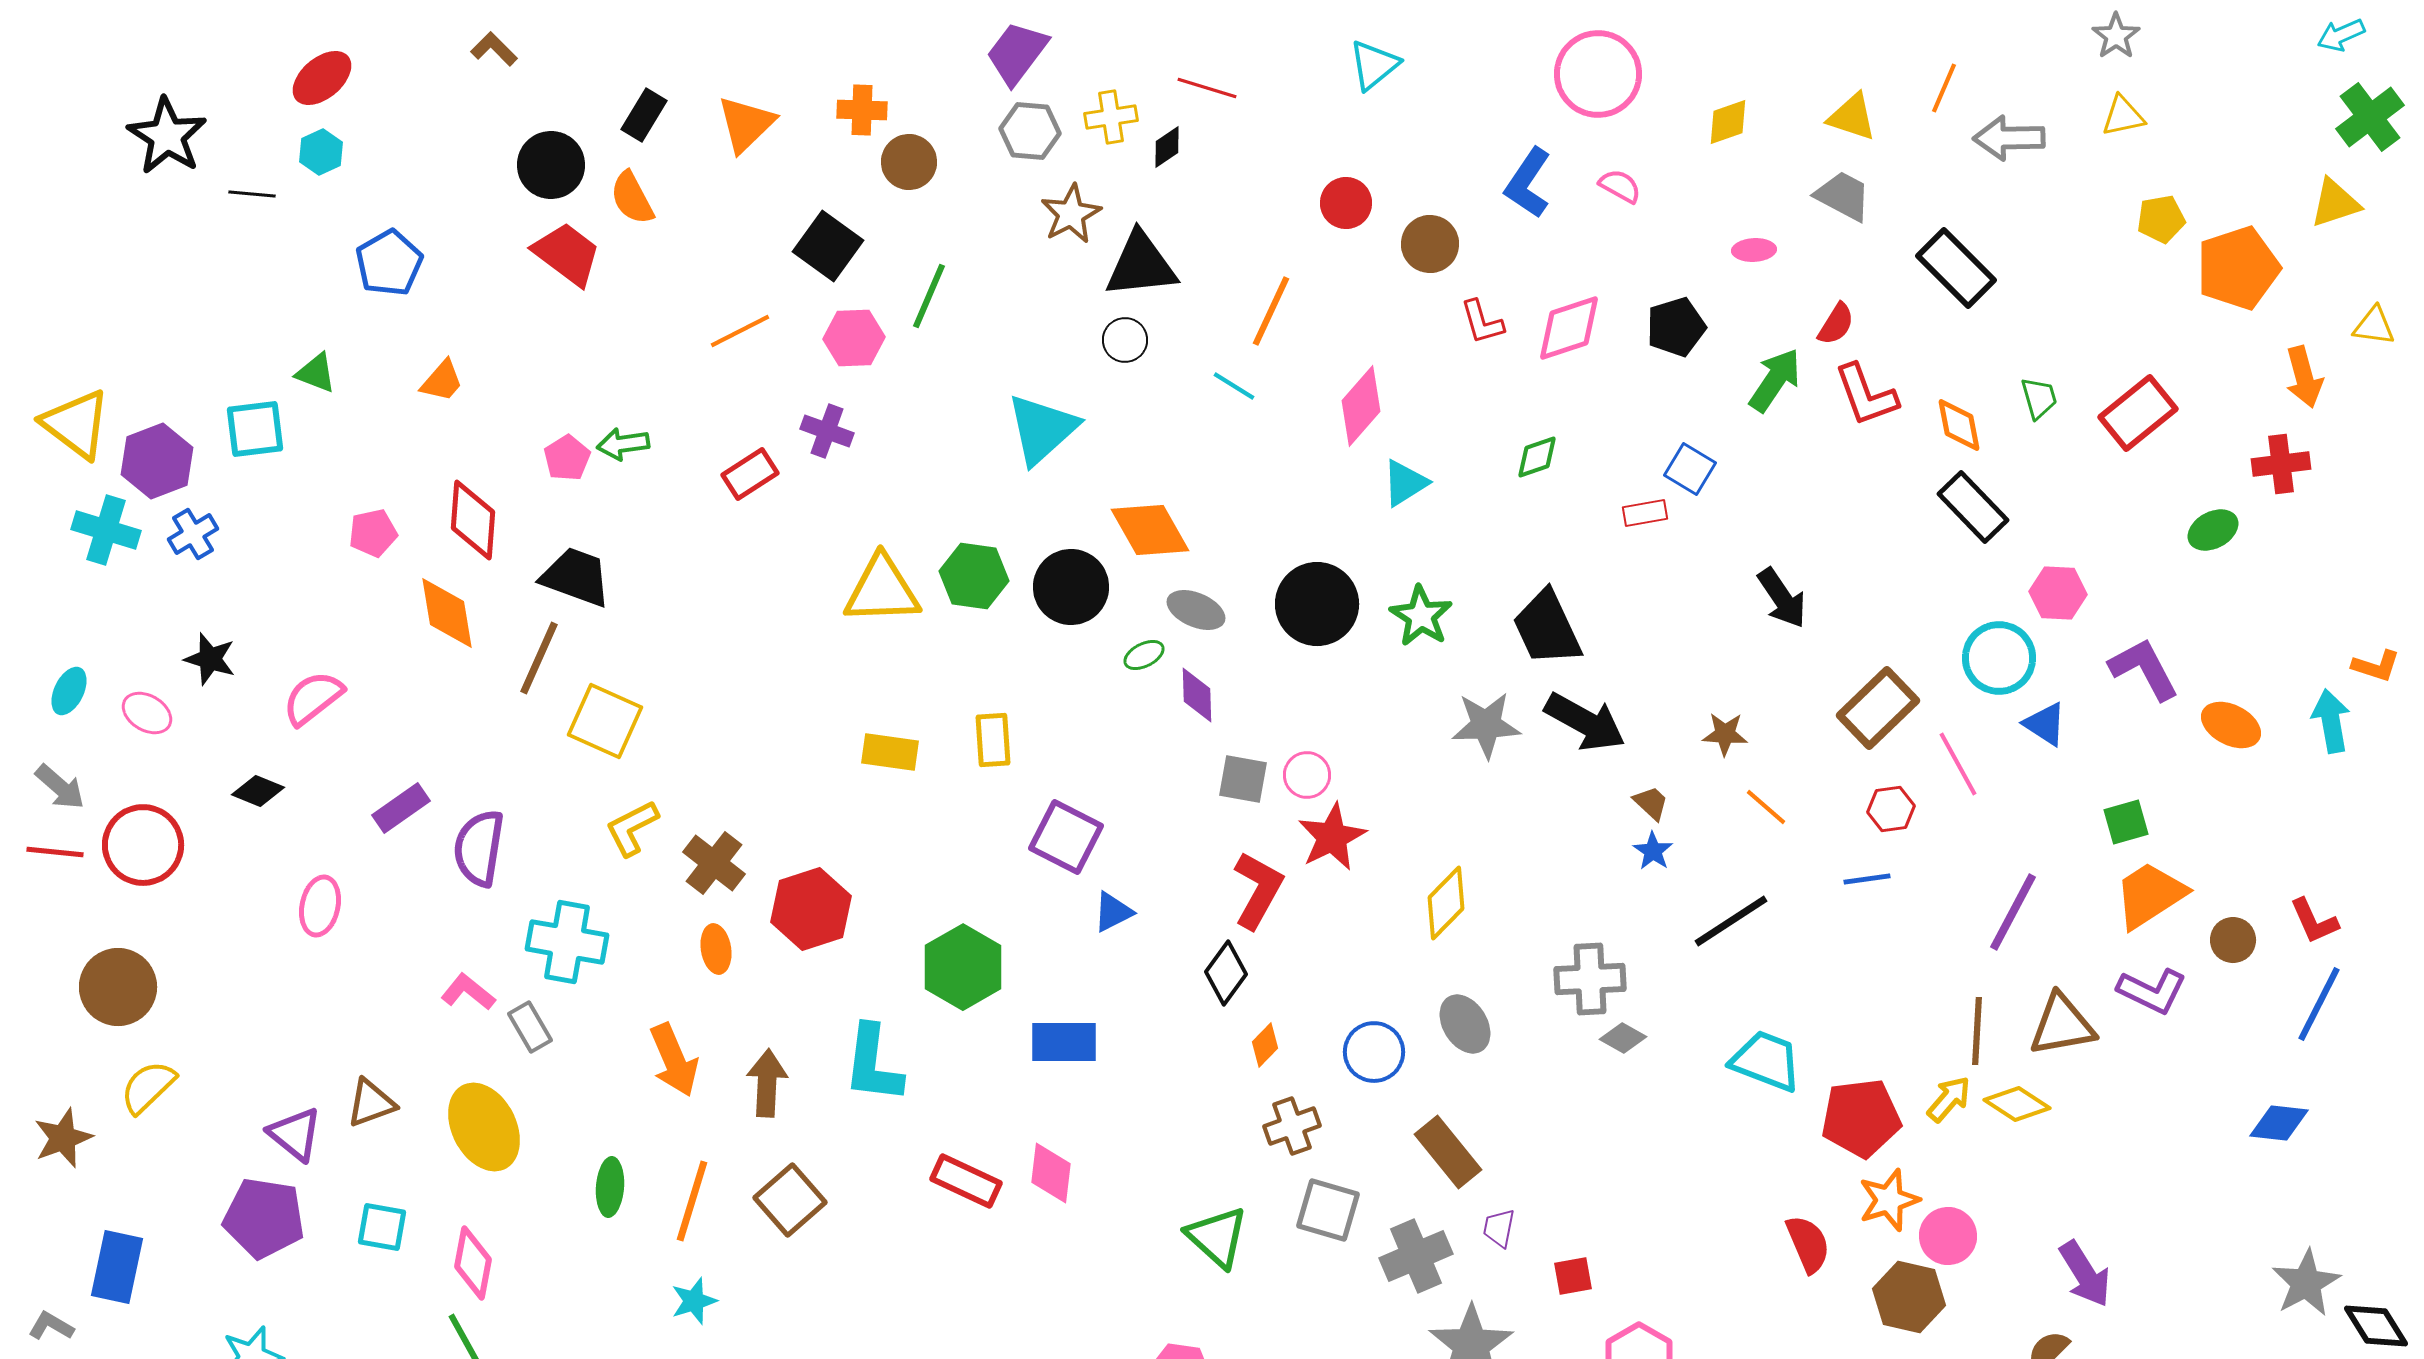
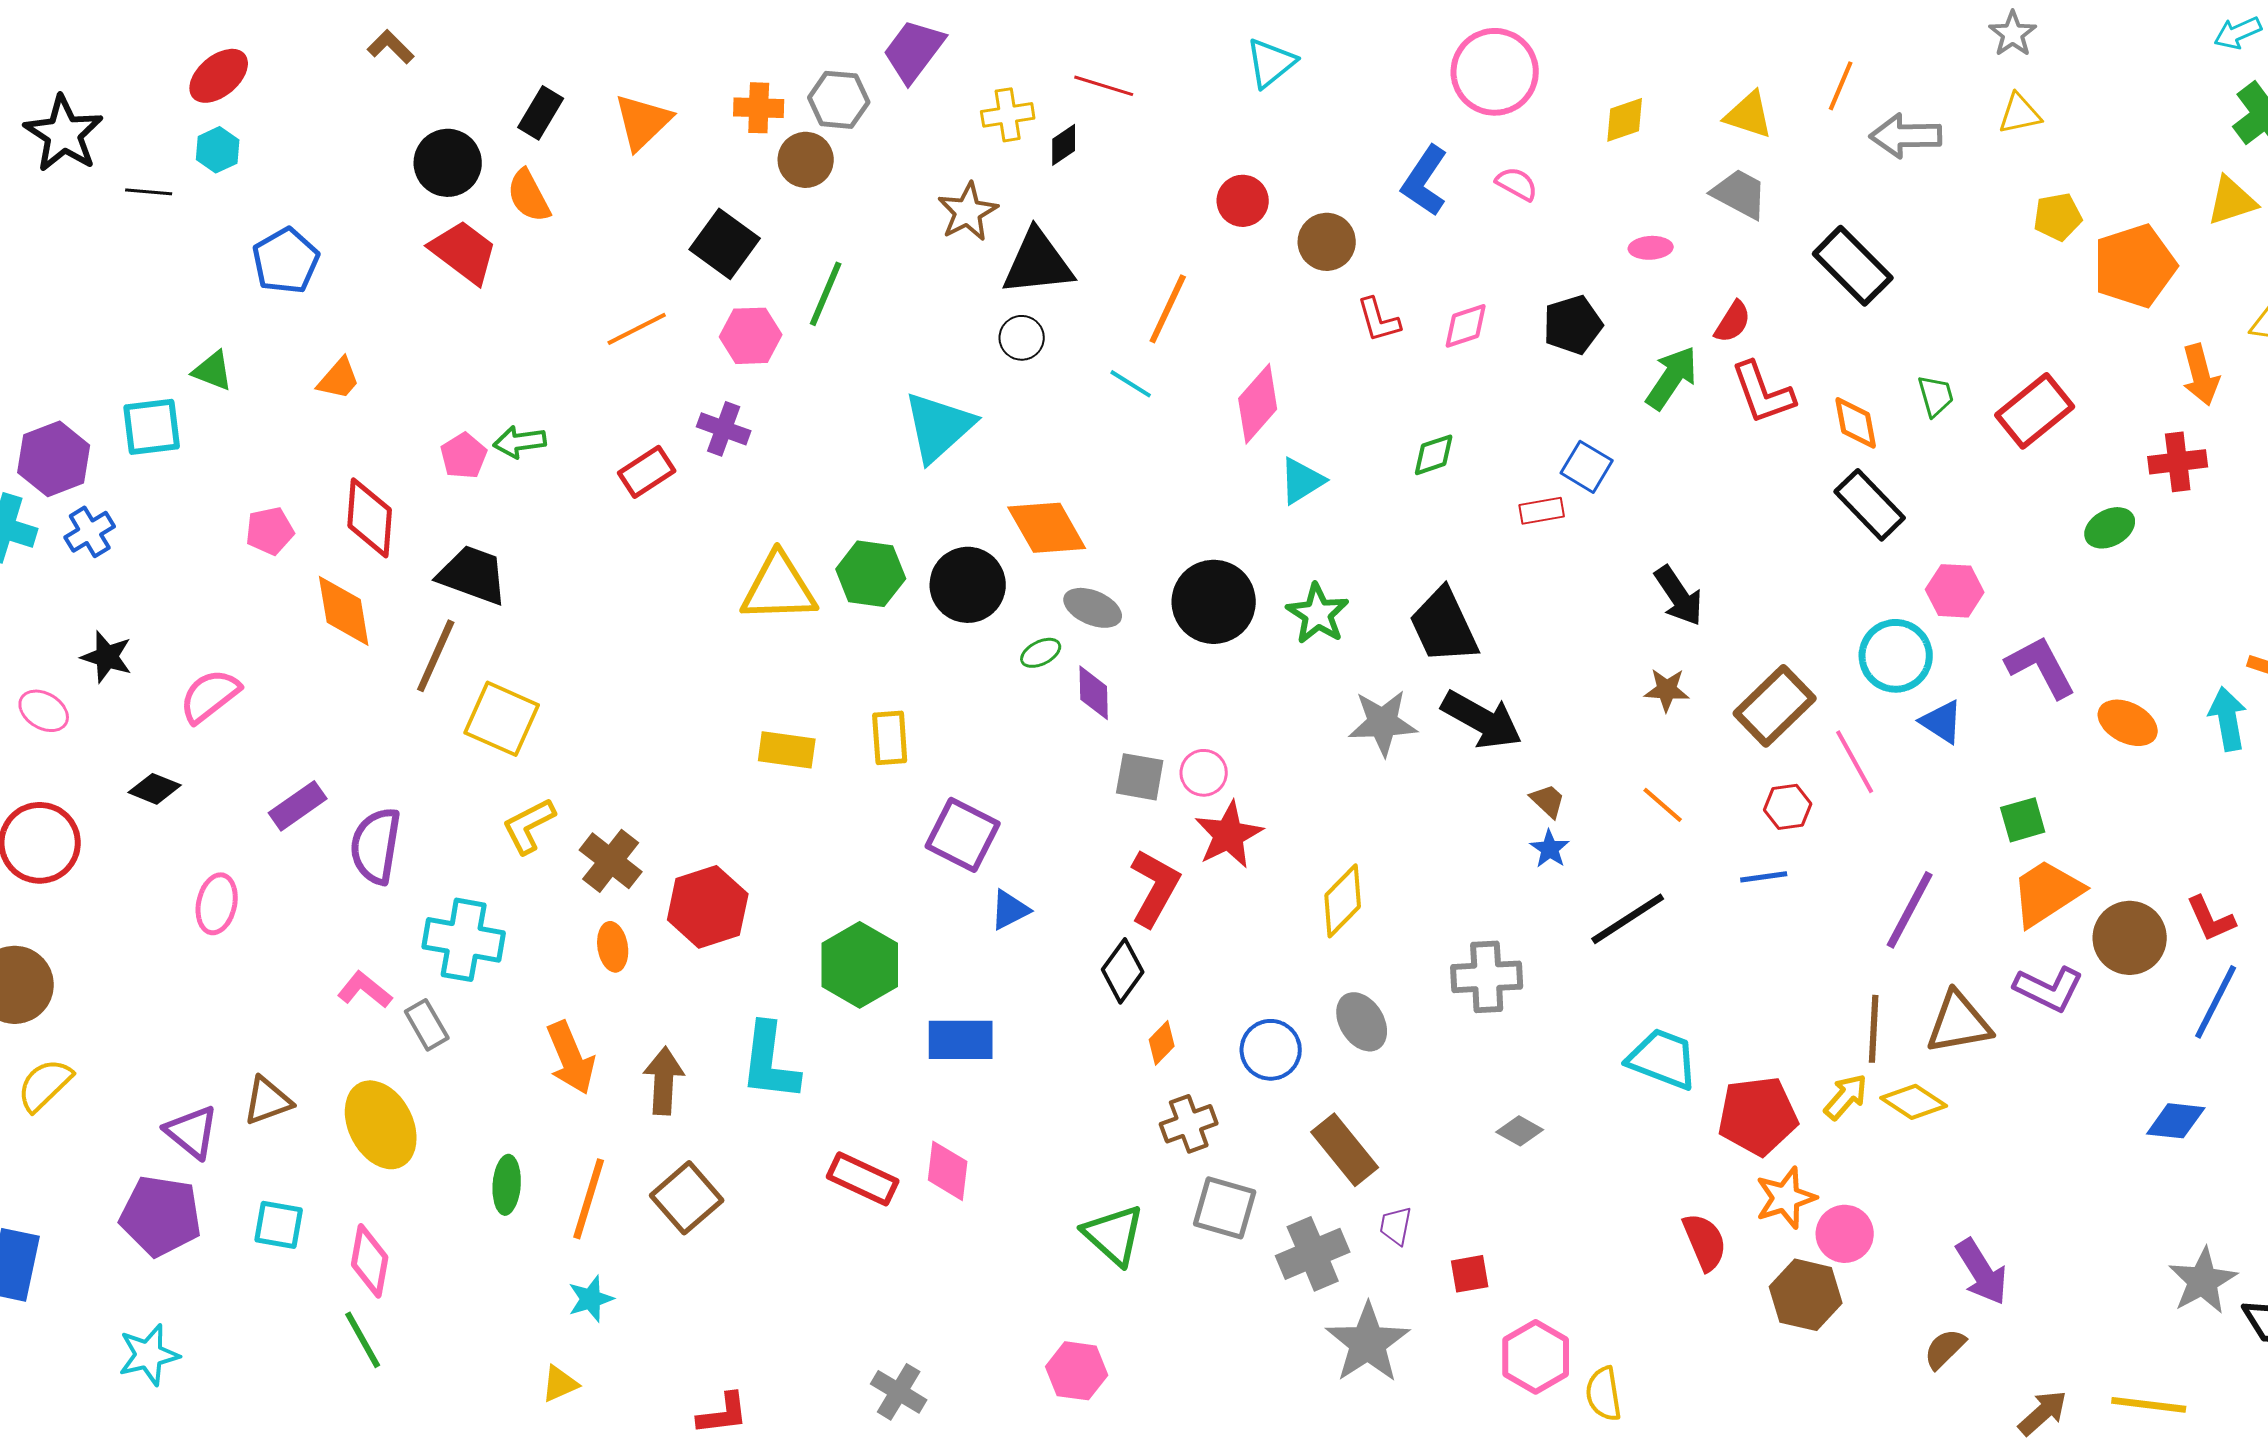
gray hexagon: (1030, 131) -> (839, 100), moved
pink diamond: (1569, 328) -> (1466, 326), size x0.7
brown star: (1725, 734) -> (1667, 690), moved
brown circle: (2233, 940) -> (2130, 938), size x1.6
gray diamond: (1623, 1038) -> (1520, 1131), moved

